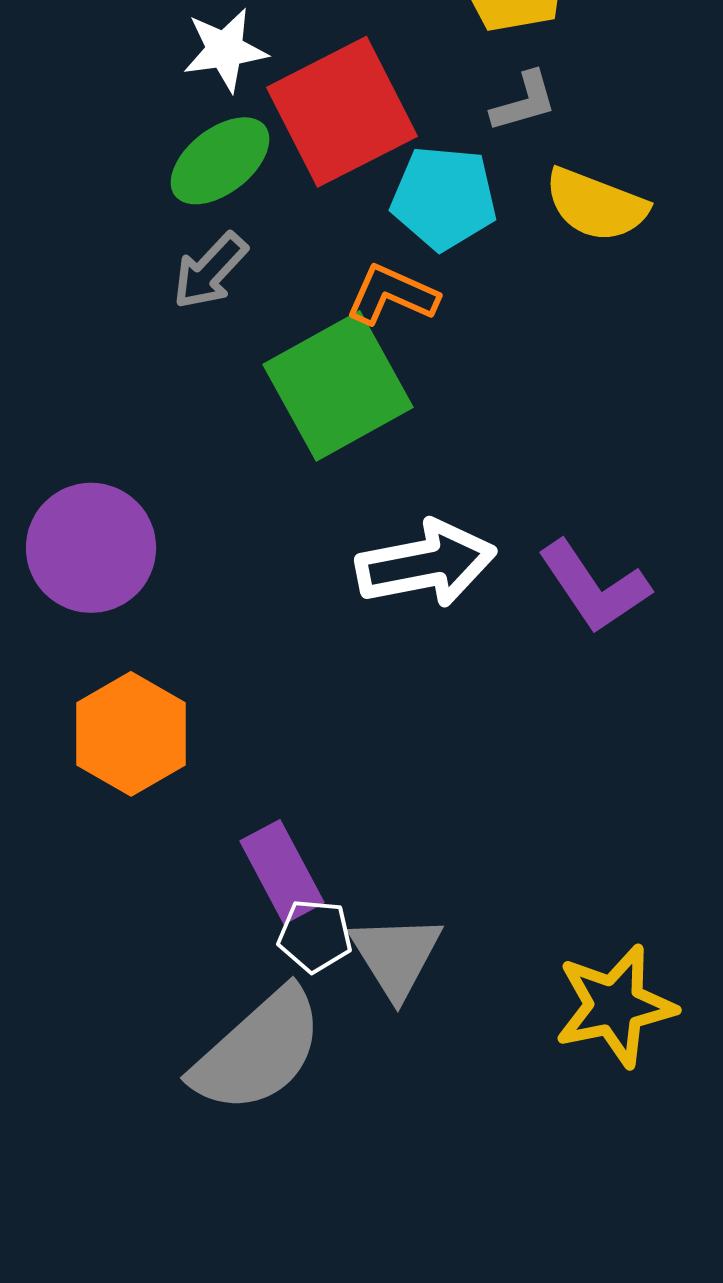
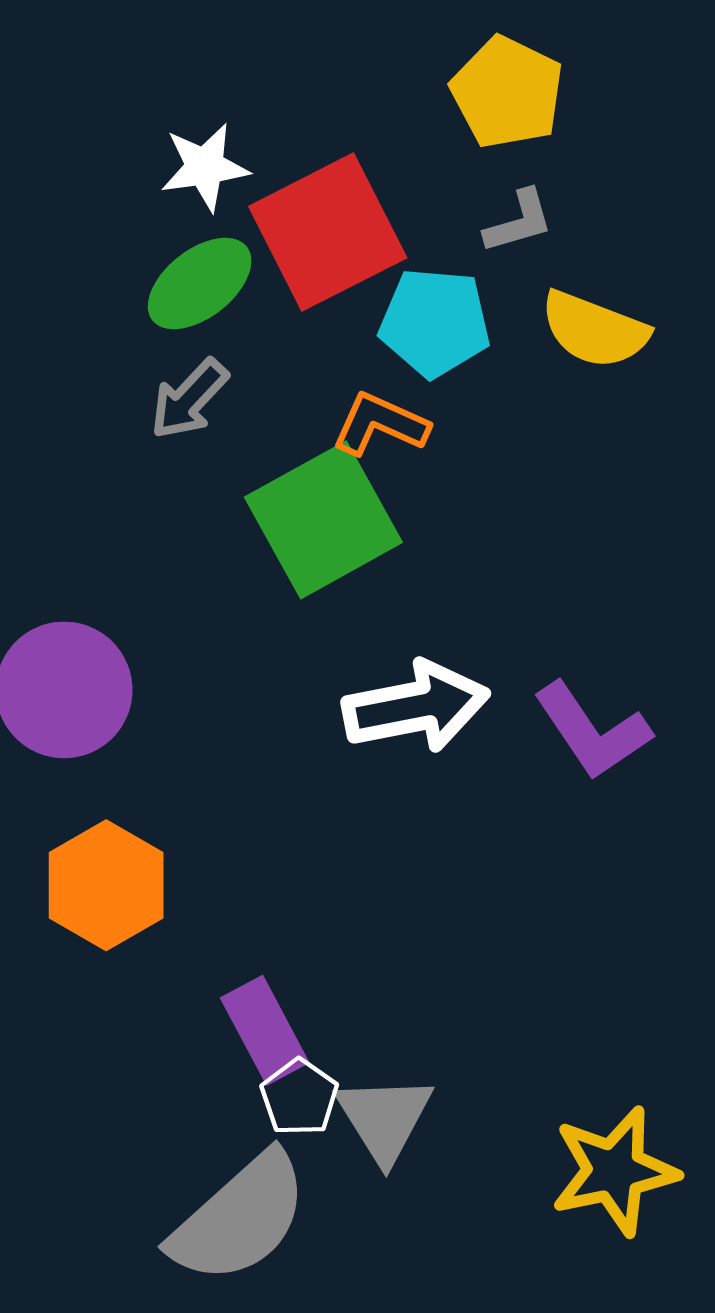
white pentagon: (315, 936) -> (299, 1097), turned 30

